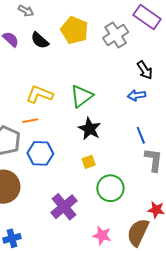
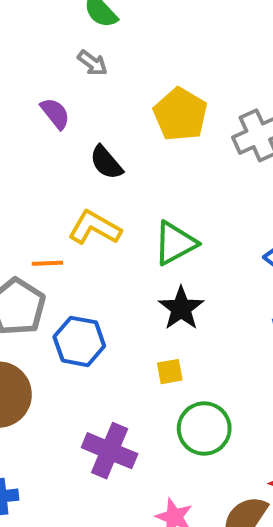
black semicircle: (40, 40) -> (106, 162), moved
orange line: (30, 121) -> (47, 263), moved
purple cross: (64, 207) -> (110, 451), turned -36

